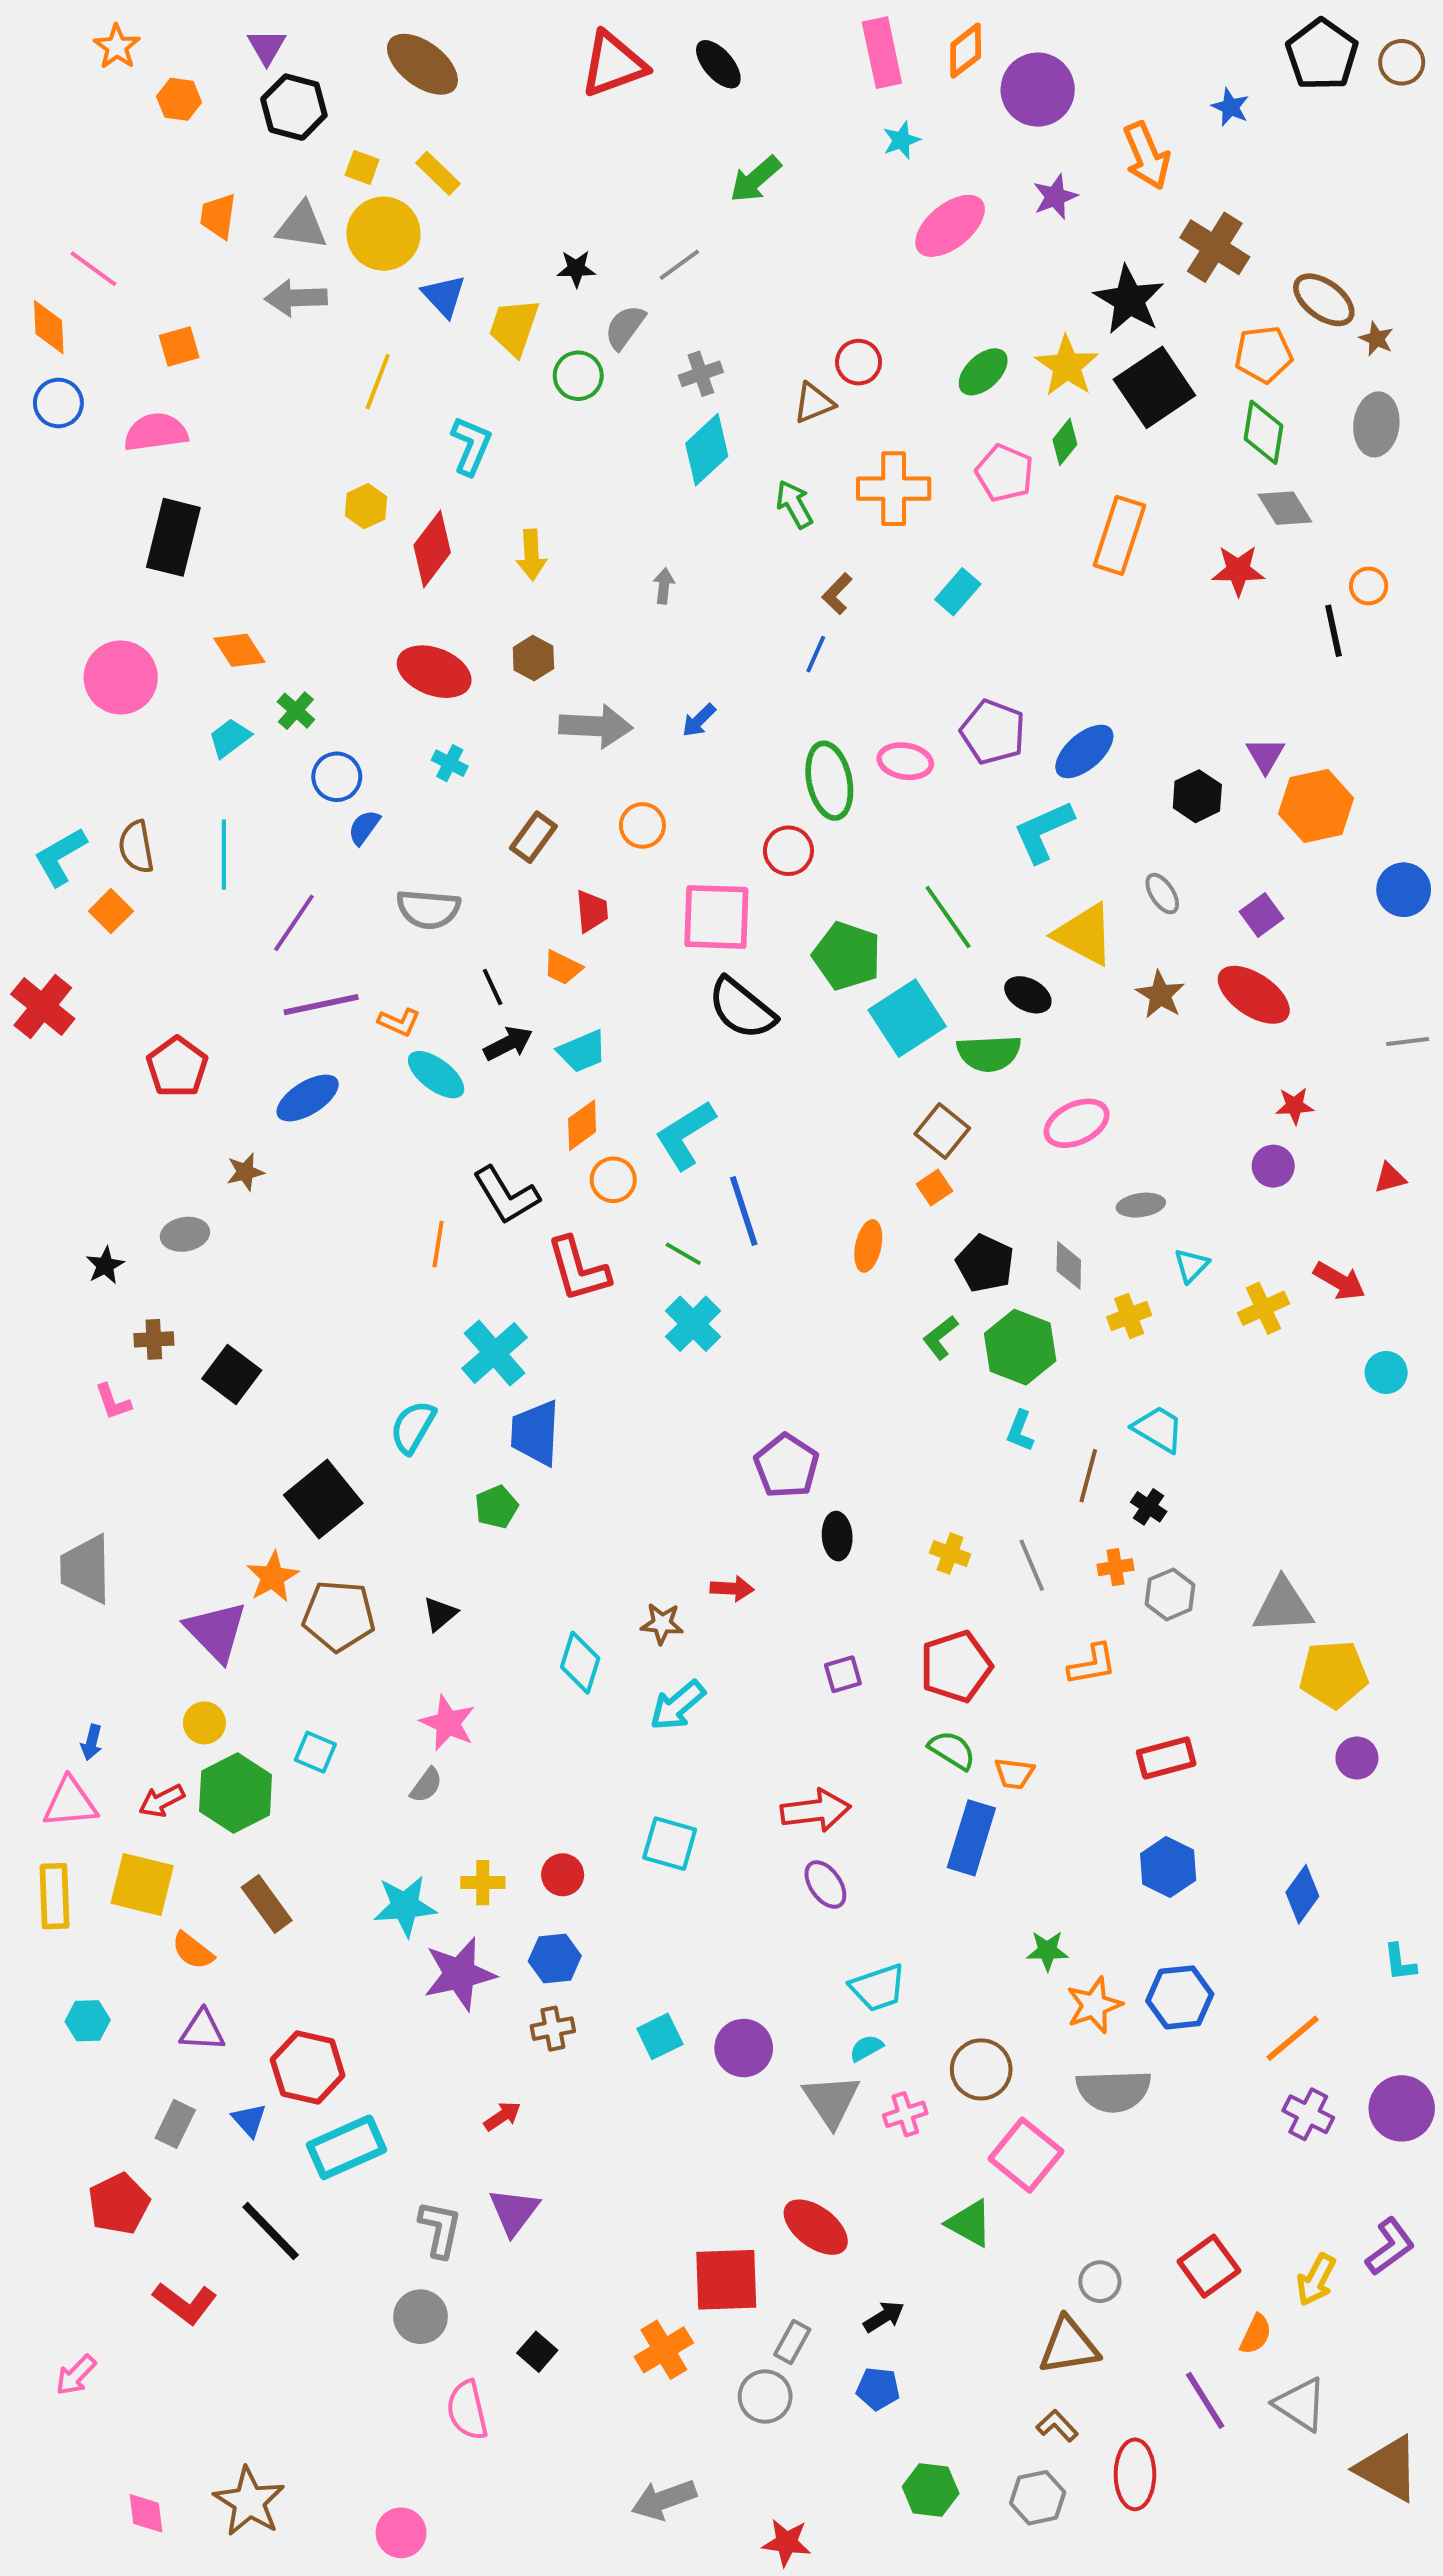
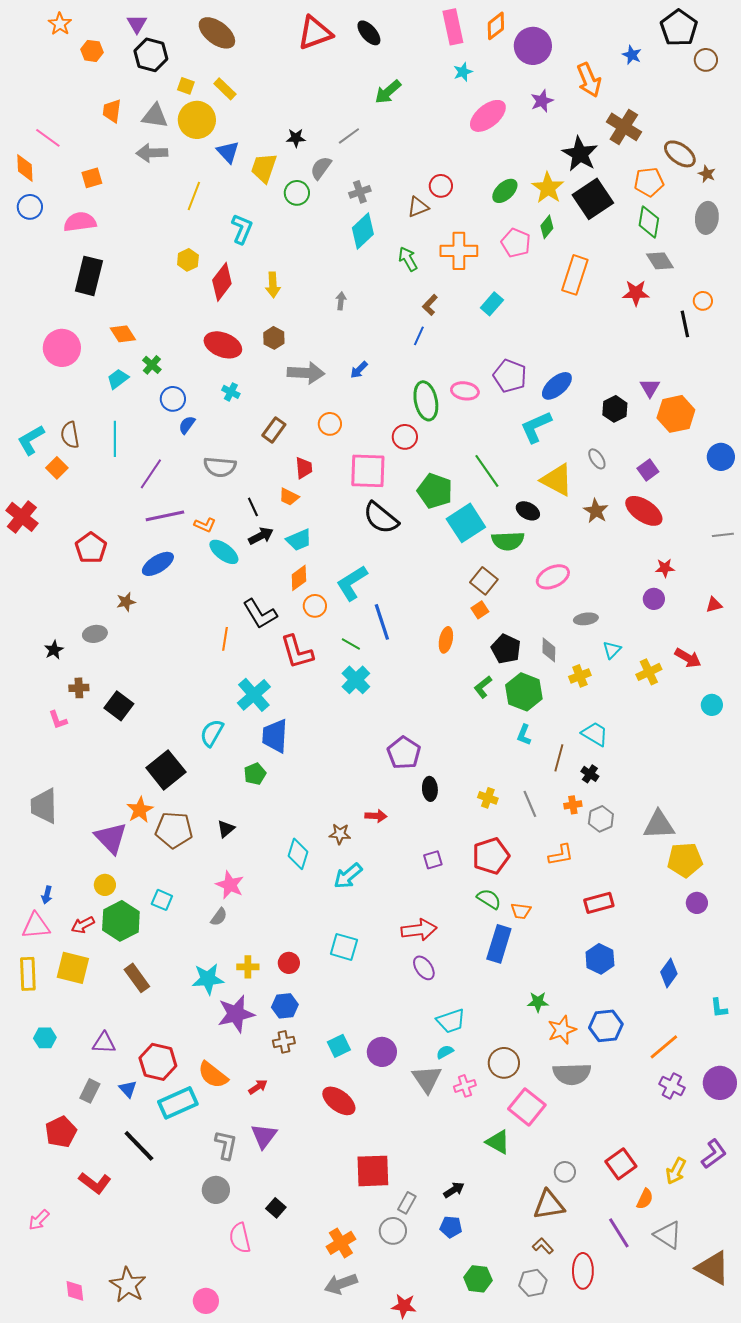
brown circle: (1402, 62) -> (706, 60), moved
orange semicircle: (193, 1951) -> (213, 1075), moved, size x1.4
red ellipse: (816, 2227) -> (339, 1101), moved
orange cross: (664, 2350) -> (341, 1243), moved

